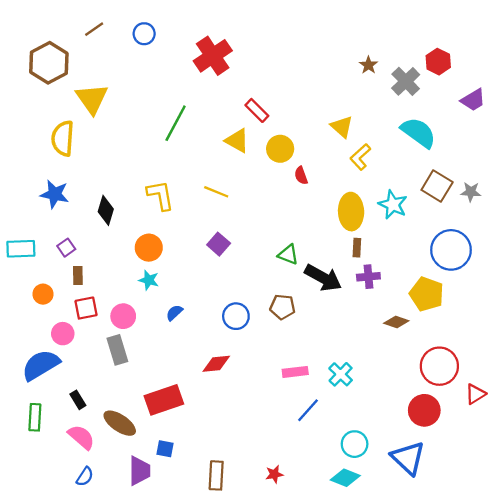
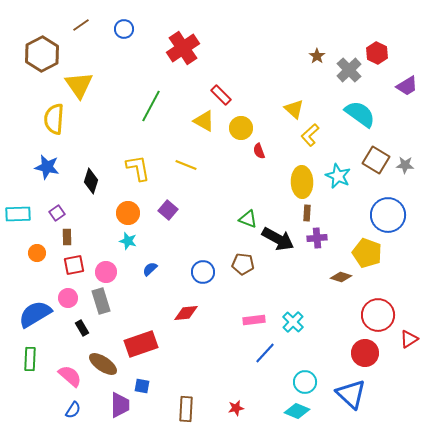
purple square: (219, 244) -> (168, 210), moved
pink circle: (63, 334) -> (68, 298), moved
black rectangle: (78, 400) -> (82, 328), moved

